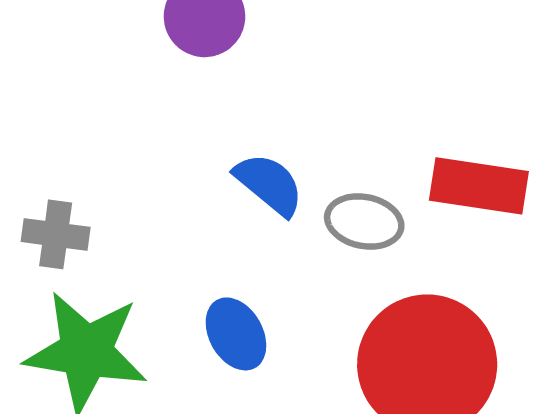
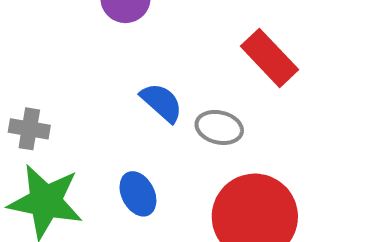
red rectangle: (479, 186) -> (270, 58), moved, turned 36

